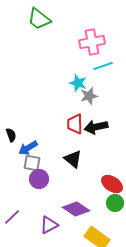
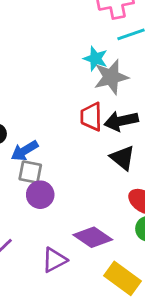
gray star: (89, 96) -> (111, 77), size x1.4
black triangle: (73, 159) -> (122, 158), moved

